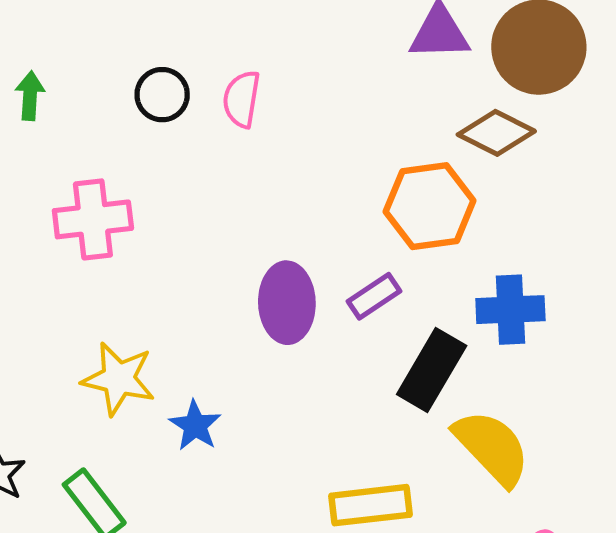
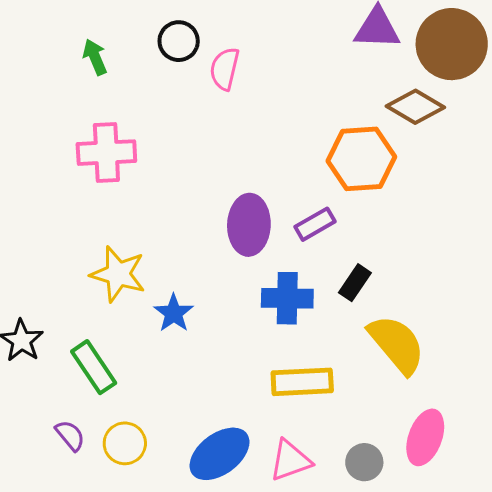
black circle: (162, 95) -> (179, 41), moved
green arrow: (30, 96) -> (95, 57), moved, turned -30
blue cross: (510, 310) -> (287, 298), moved
black rectangle: (432, 370) -> (355, 283), size x0.6

